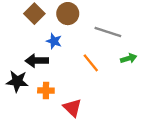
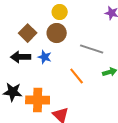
black arrow: (37, 61) -> (21, 57), moved
orange cross: (46, 90) -> (38, 100), size x1.6

